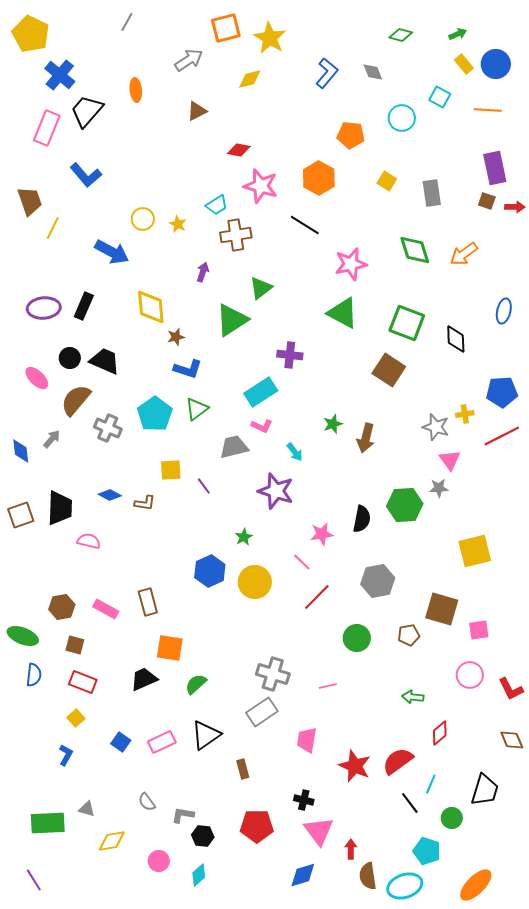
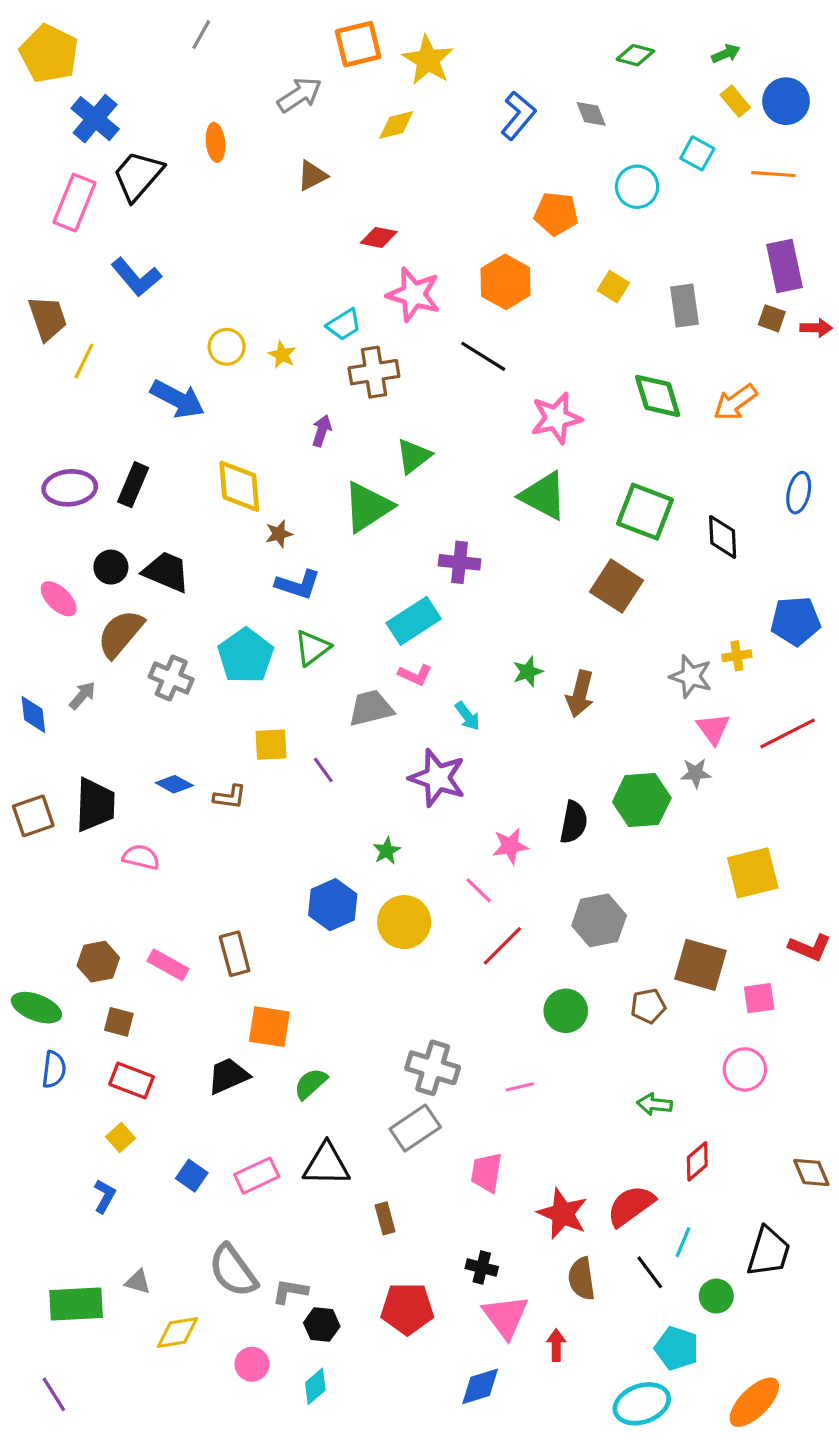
red line: (502, 436) -> (788, 733), moved
red L-shape: (511, 689) -> (810, 947), moved, turned -40
black triangle: (206, 735) -> (326, 1165), turned 36
gray semicircle: (147, 802) -> (233, 1271), size x1.8
brown semicircle: (368, 876) -> (582, 1279), moved

